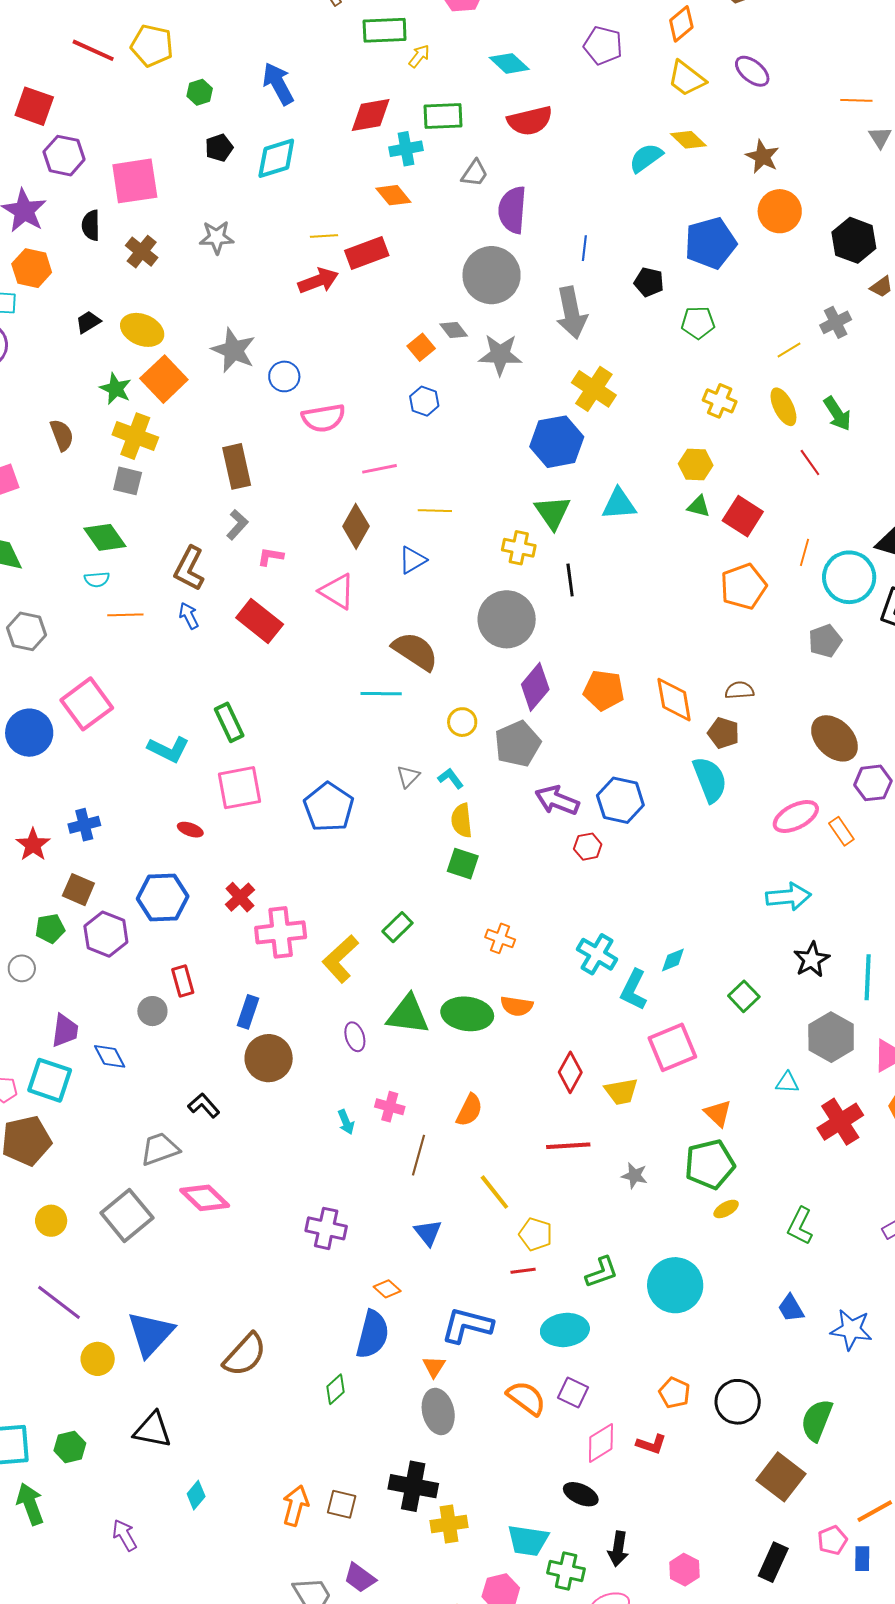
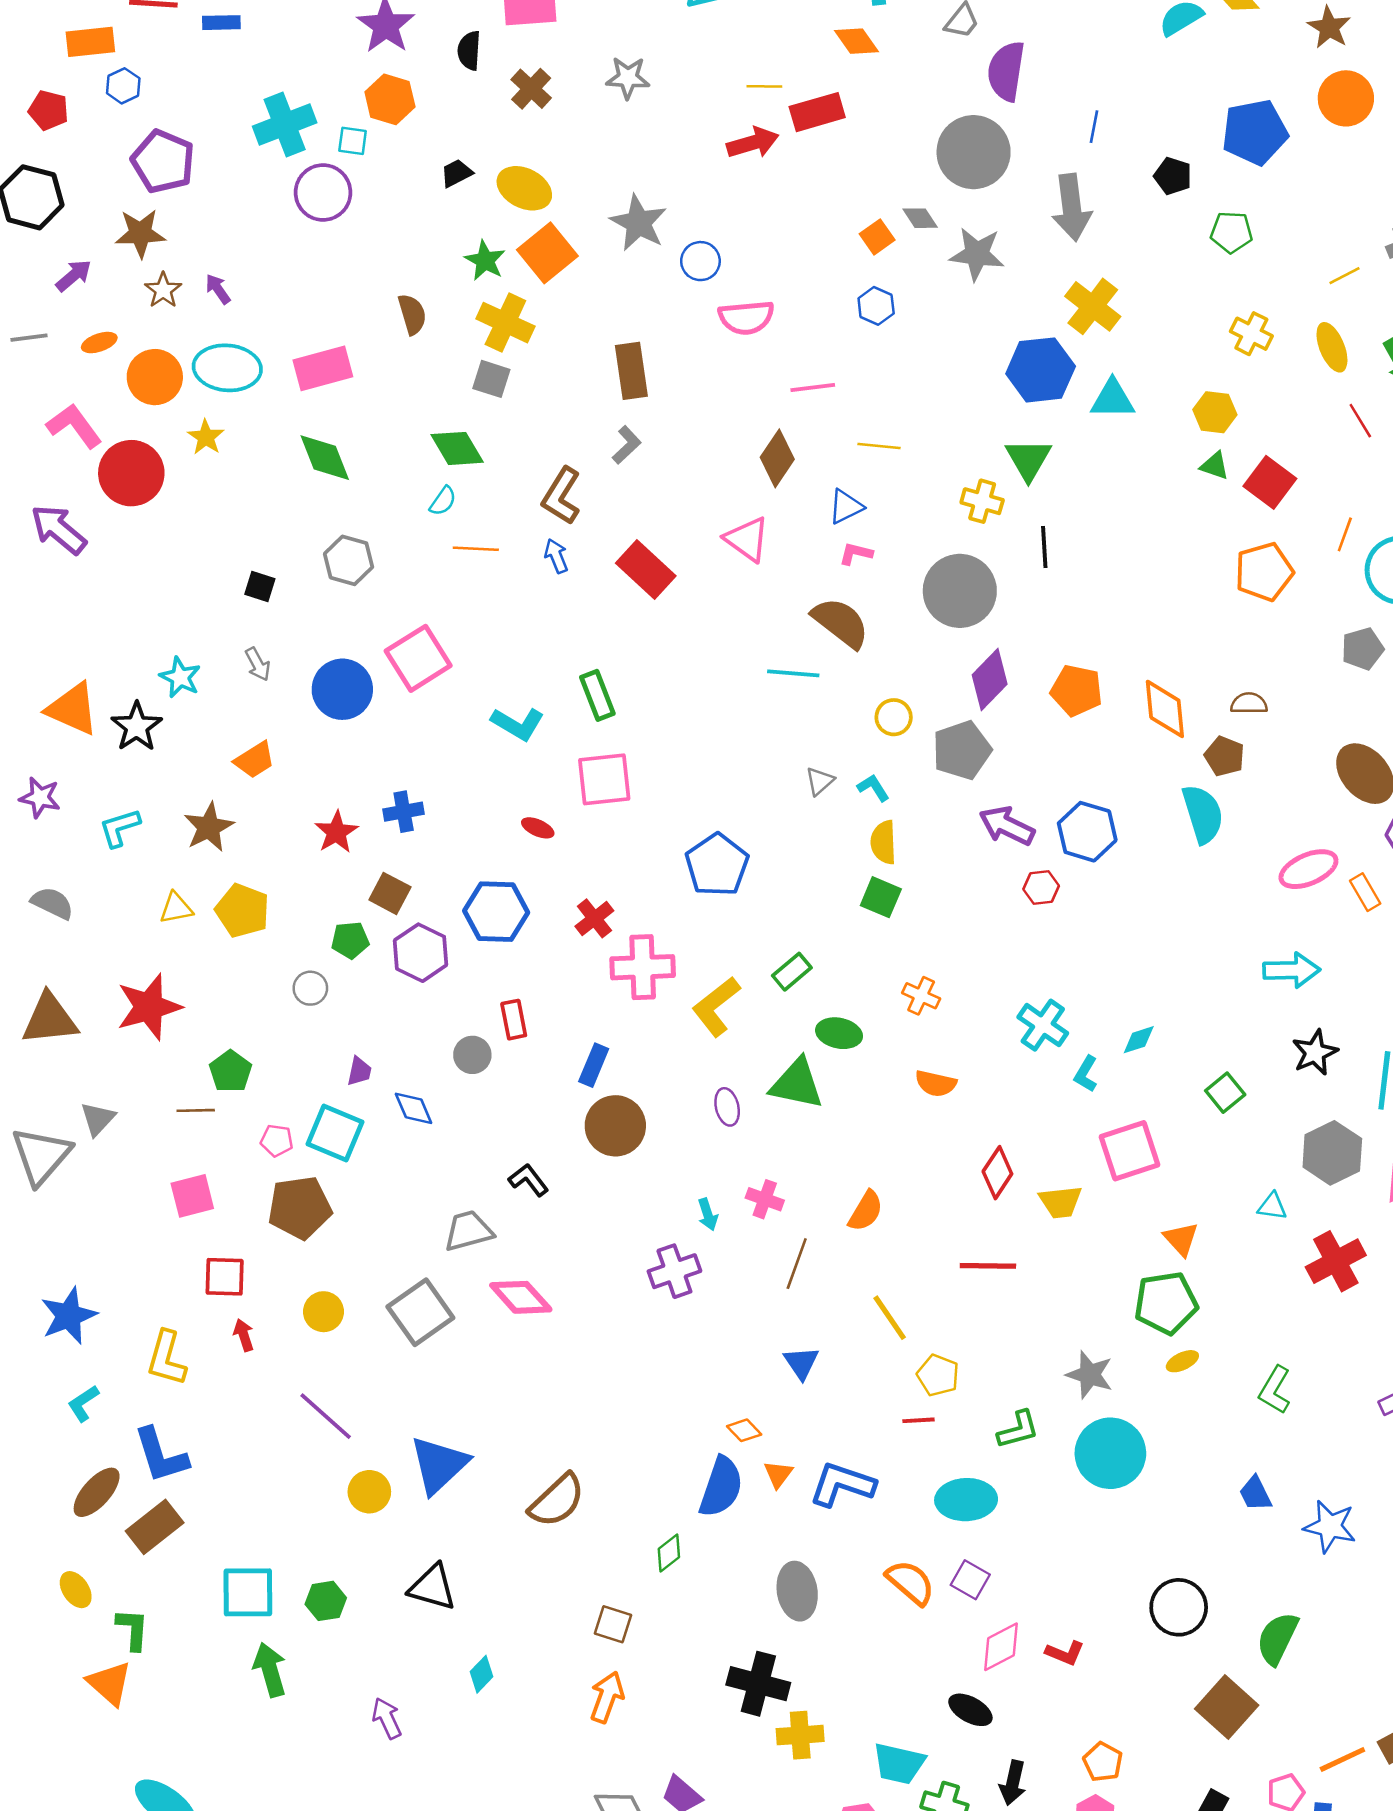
cyan triangle: (619, 504) -> (1113, 399), moved
pink L-shape: (270, 557) -> (856, 554), moved
cyan semicircle: (97, 579) -> (443, 501), turned -55
blue pentagon: (329, 807) -> (717, 865), moved
cyan L-shape: (634, 990) -> (1086, 1074), size x0.7
green ellipse: (467, 1014) -> (839, 1033), moved, size x0.7
purple trapezoid: (65, 1031) -> (359, 1071), size x0.7
gray star: (634, 1176) -> (1090, 1375), moved, size x1.4
purple cross: (326, 1228) -> (674, 1271), moved, turned -36
orange triangle: (434, 1367) -> (778, 1474), moved
orange pentagon: (674, 1393) -> (1103, 1762), moved
brown square: (342, 1504) -> (613, 1624), moved

